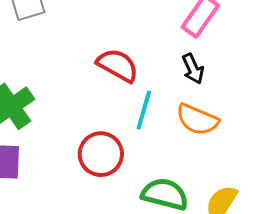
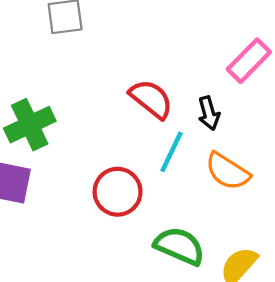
black arrow: (193, 69) -> (209, 113), moved

